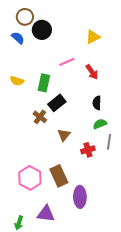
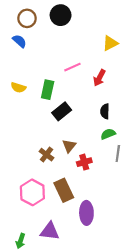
black circle: (42, 30) -> (61, 15), moved
yellow triangle: (93, 37) -> (110, 43), moved
red arrow: (92, 72) -> (99, 78), turned 63
brown cross: (40, 117) -> (46, 155), moved
red cross: (88, 150) -> (84, 162), moved

